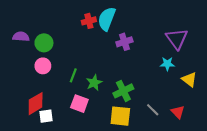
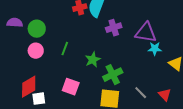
purple triangle: (177, 39) -> (146, 33), moved, turned -45
green line: (73, 75) -> (65, 49), moved
green star: (94, 83) -> (93, 60), moved

